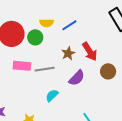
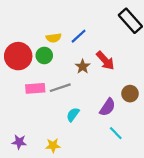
brown circle: (108, 71) -> (130, 94), moved
purple semicircle: (77, 78) -> (107, 107), moved

